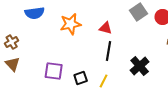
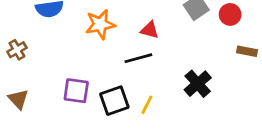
black line: (109, 51) -> (138, 58), moved, turned 66
brown triangle: (13, 64) -> (18, 99), moved
black square: (81, 78) -> (114, 101), size x1.5

